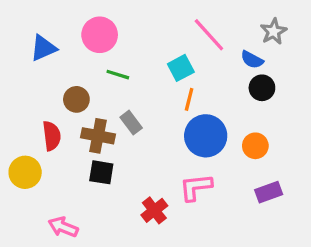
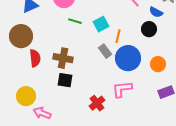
cyan square: (181, 68) -> (101, 24), moved
black circle: (262, 88) -> (149, 29), moved
brown circle: (76, 99) -> (21, 36), moved, size x1.5
gray rectangle: (131, 123) -> (105, 51), moved
yellow circle: (25, 172) -> (26, 96), moved

